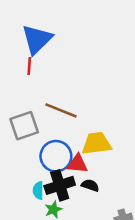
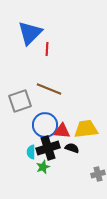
red line: (29, 66) -> (47, 49), moved
yellow trapezoid: (97, 143) -> (86, 129), moved

